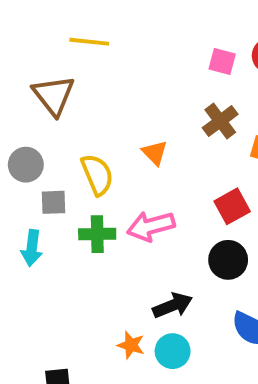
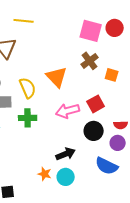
pink square: (222, 61) -> (91, 31), size x1.6
orange triangle: (155, 153) -> (57, 77), size x1.6
pink arrow: (151, 226) -> (68, 111), moved

